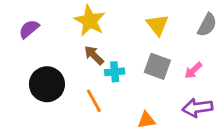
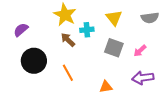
gray semicircle: (207, 25) -> (150, 18), turned 54
purple semicircle: (29, 29) -> (21, 30), moved
cyan cross: (115, 72) -> (87, 30), moved

